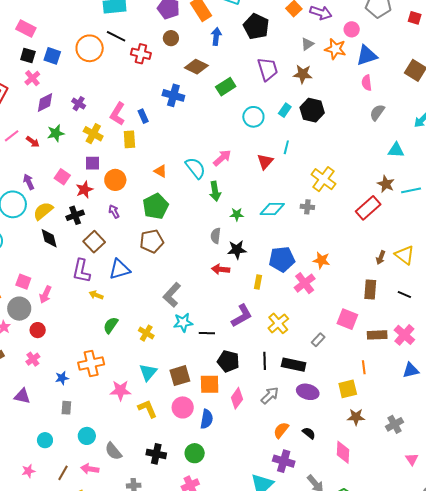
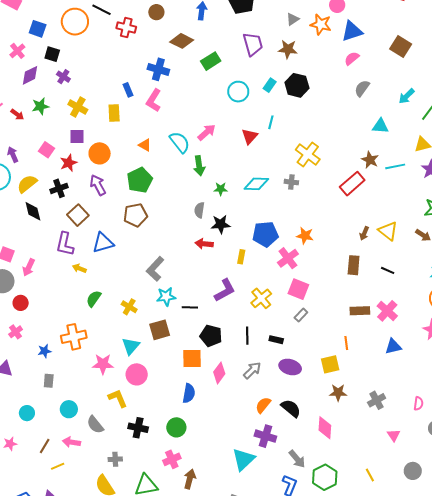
black square: (28, 55) -> (52, 54), moved
pink semicircle: (367, 83) -> (352, 58), turned 56
pink L-shape: (118, 114) -> (154, 100), moved
purple arrow: (114, 211) -> (98, 185), size x1.5
pink square: (347, 319) -> (298, 289), moved
black rectangle: (294, 365) -> (276, 340), size x0.6
brown square: (180, 376) -> (160, 330), moved
pink circle: (183, 407) -> (137, 374), moved
yellow L-shape: (147, 409) -> (118, 398), moved
black semicircle: (309, 433) -> (291, 408), size x1.5

